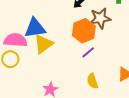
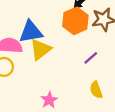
orange hexagon: (84, 31) -> (75, 21), moved

